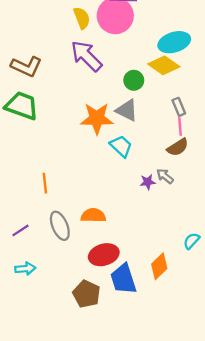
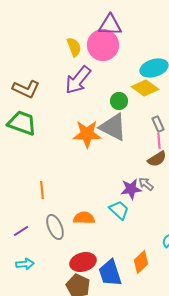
purple arrow: (86, 56) -> (78, 80), turned -96
gray triangle: (127, 110) -> (113, 127), size x1.4
cyan trapezoid: (121, 146) -> (119, 210), moved
purple star: (148, 182) -> (131, 189), size x1.5
red ellipse: (104, 255) -> (83, 262), moved

